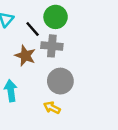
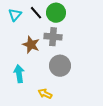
black line: (33, 29) -> (36, 13), moved
yellow arrow: (52, 108) -> (45, 94), moved

